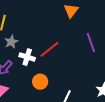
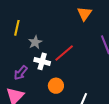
gray star: (11, 42) -> (35, 42), moved

